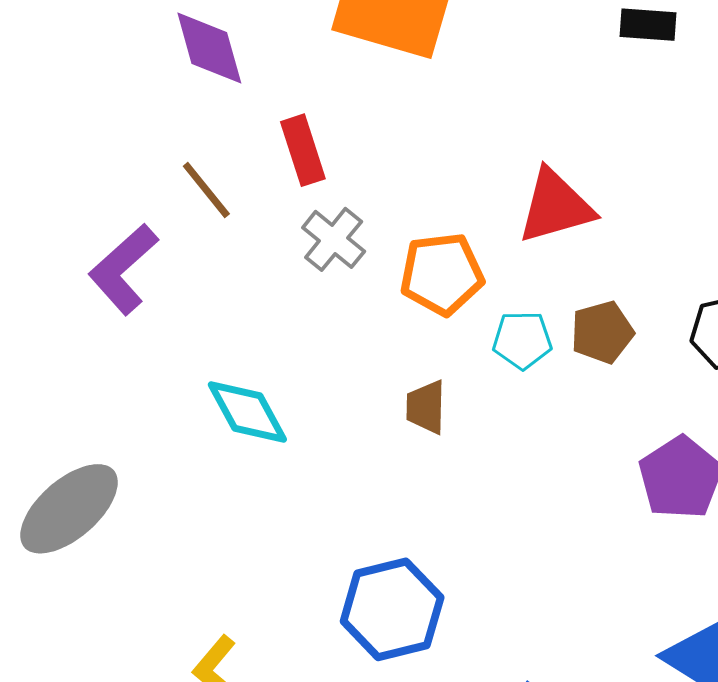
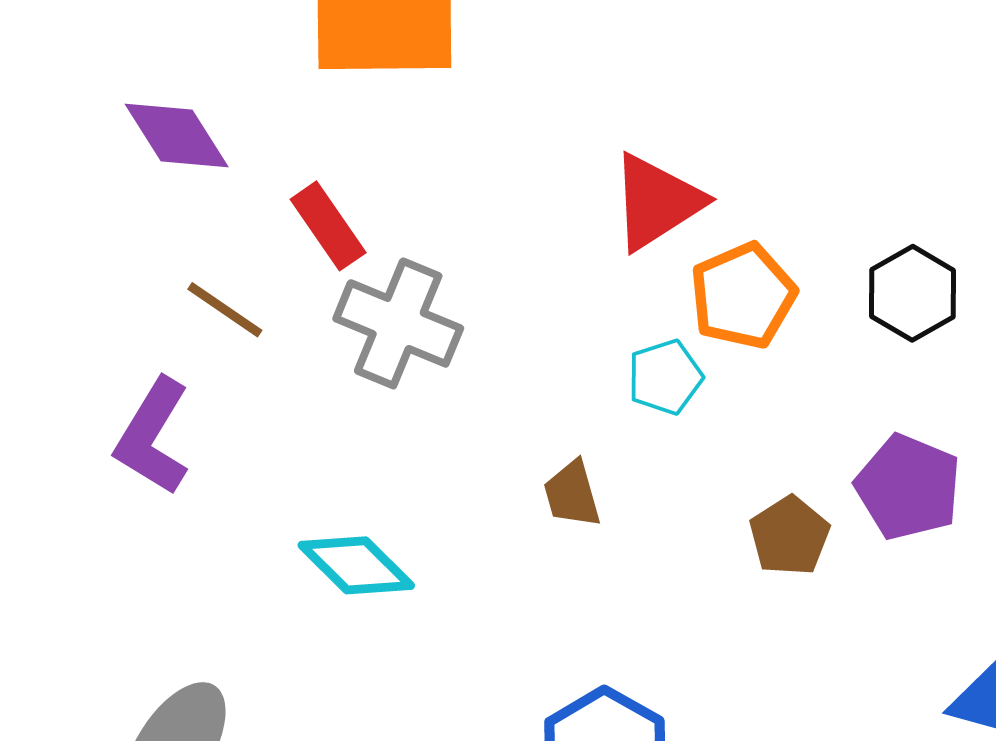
gray cross: (334, 239) -> (398, 323), size x1.5
orange pentagon: (442, 274) -> (743, 296), moved
brown pentagon: (602, 332) -> (790, 536), moved

